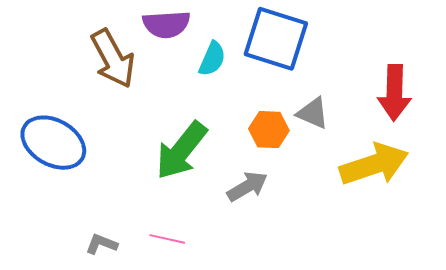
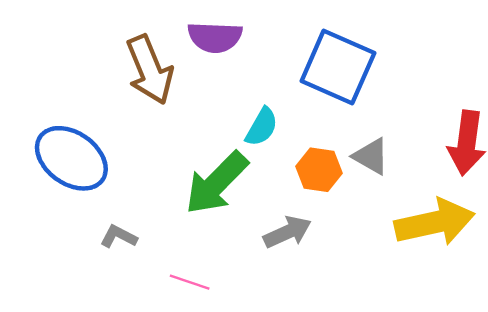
cyan semicircle: (212, 59) -> (262, 127), moved
gray L-shape: (101, 244) -> (119, 237), moved

